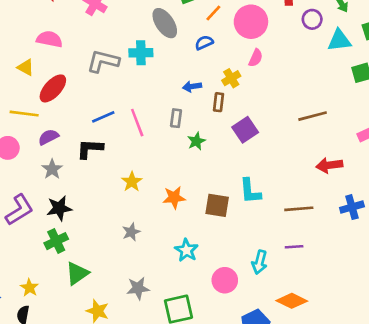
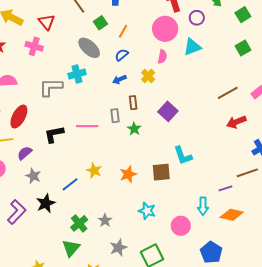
pink circle: (251, 22) -> (165, 29), moved
cyan triangle: (339, 40) -> (192, 47), moved
blue arrow: (192, 87) -> (119, 79), moved
brown rectangle: (218, 102) -> (133, 103), moved
brown line: (313, 116) -> (228, 93), moved
blue line: (103, 117) -> (70, 184), moved
pink line: (137, 123) -> (87, 126), turned -55
black L-shape: (90, 149) -> (54, 134), moved
brown line: (299, 209) -> (247, 173), moved
gray star: (131, 232) -> (105, 220), moved
green cross: (56, 241) -> (79, 223), moved
orange diamond: (292, 301) -> (232, 215), moved

